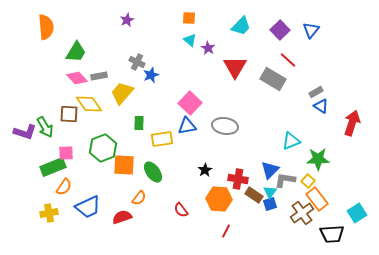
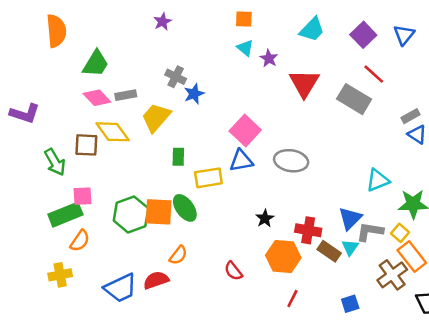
purple L-shape: (25, 132) -> (25, 113), moved
green hexagon: (103, 148) -> (131, 215), moved
green ellipse: (153, 172) -> (185, 208), moved
blue square: (270, 204) -> (350, 304), moved
blue trapezoid: (88, 207) -> (121, 288), moved

